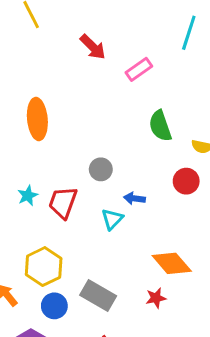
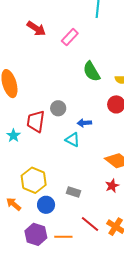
red trapezoid: (63, 202) -> (36, 121), moved
cyan triangle: (112, 219) -> (73, 140), turned -35
gray rectangle: (98, 295) -> (74, 192), size x0.6

